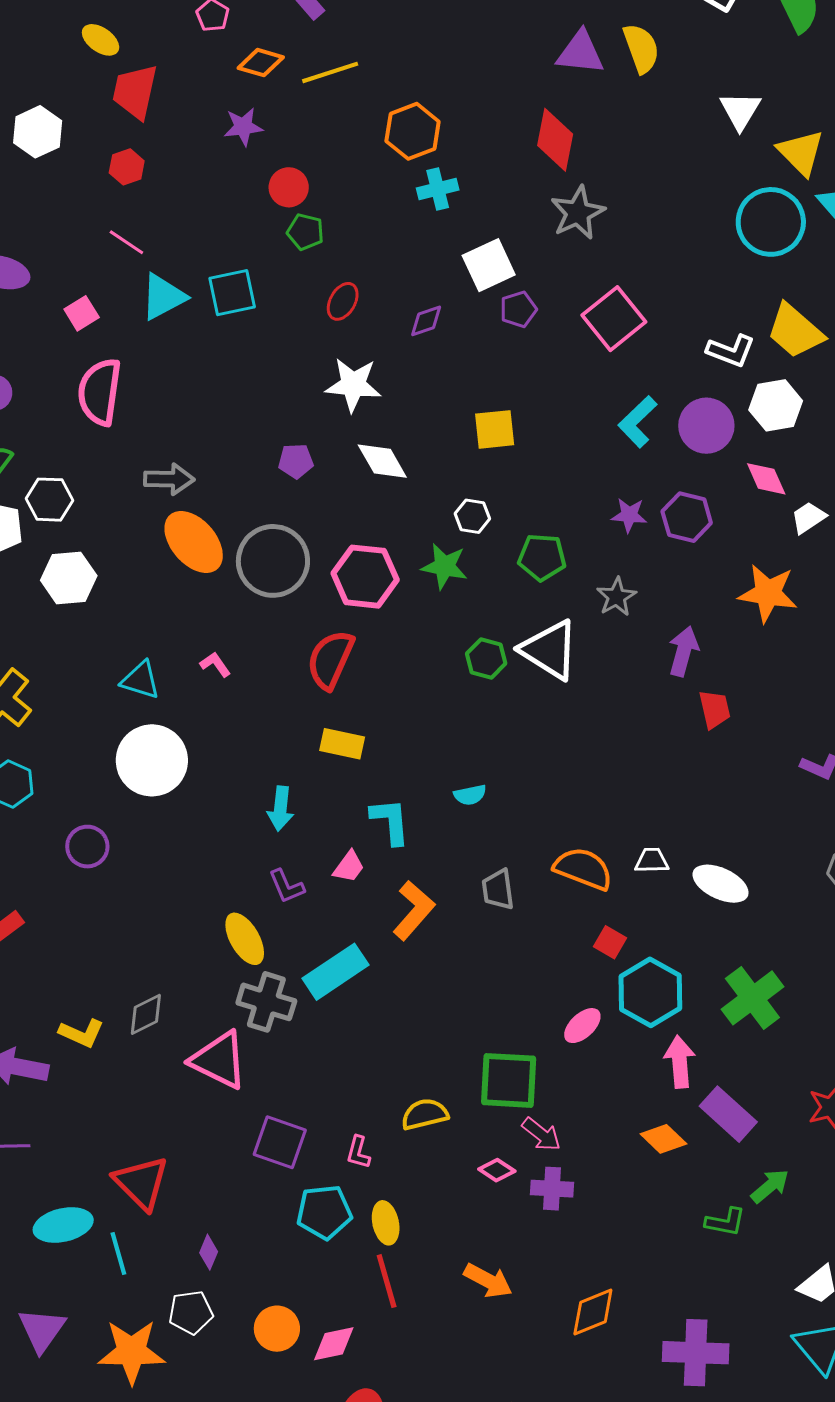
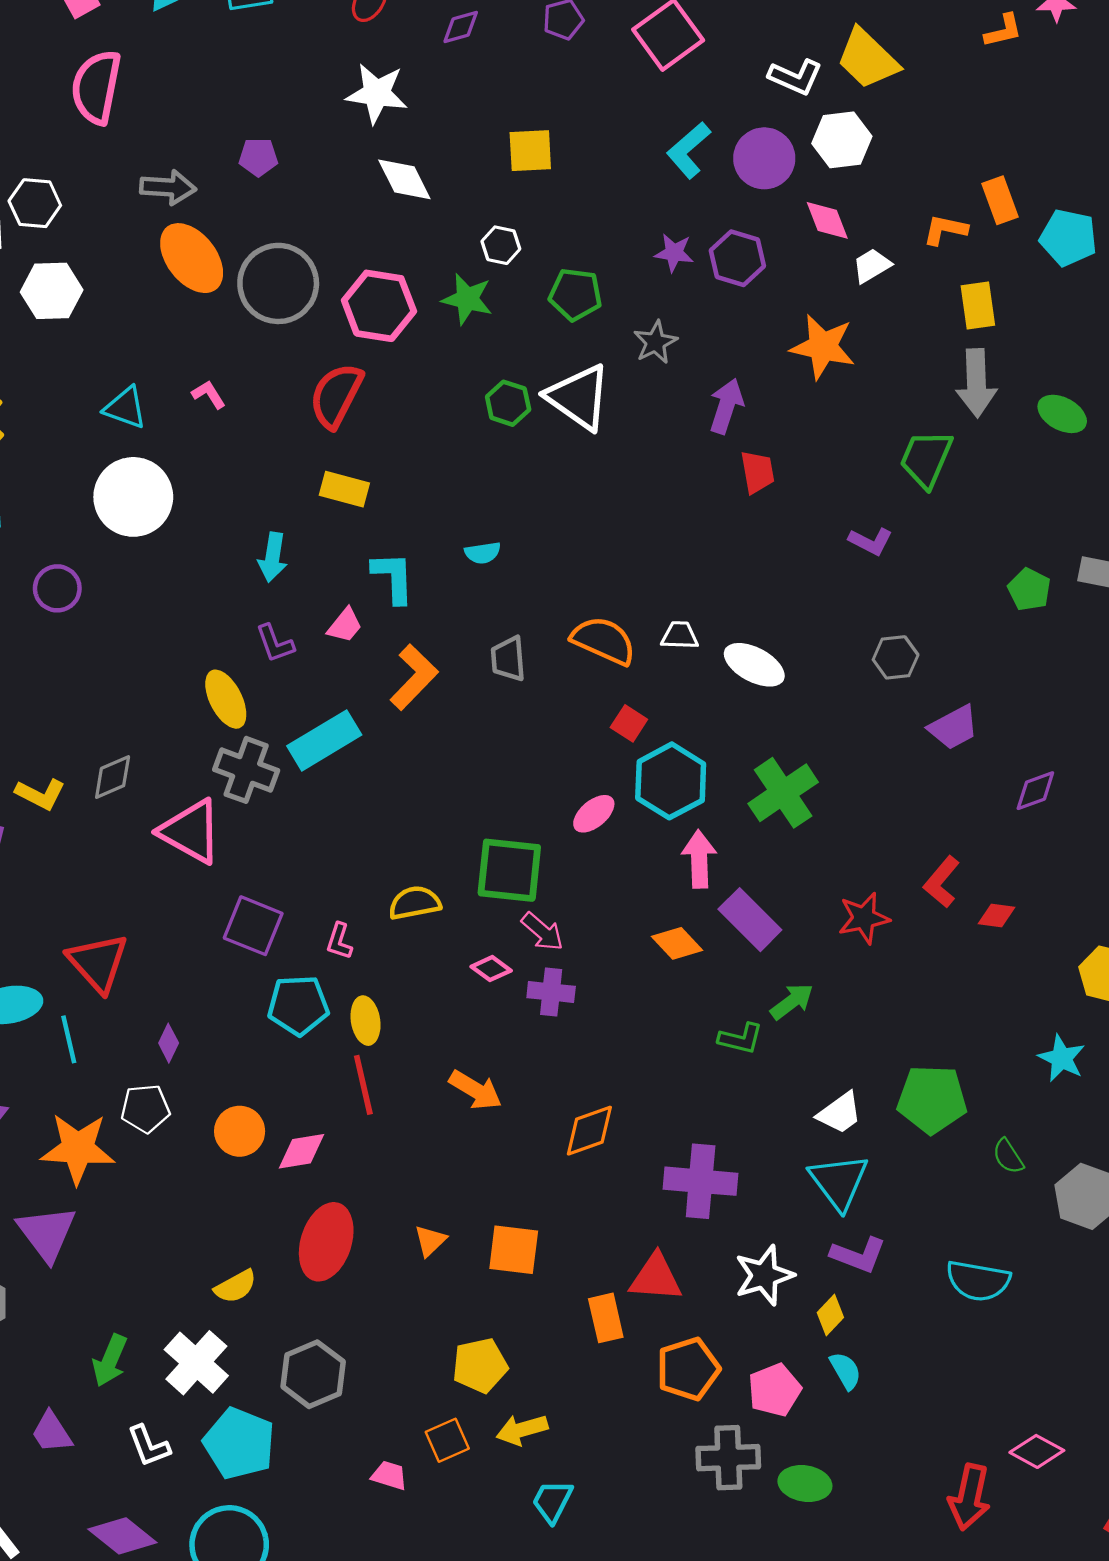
purple pentagon: (296, 461) -> (258, 157), moved

